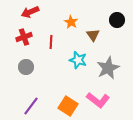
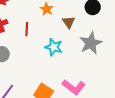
gray star: (108, 68) -> (91, 43), moved

